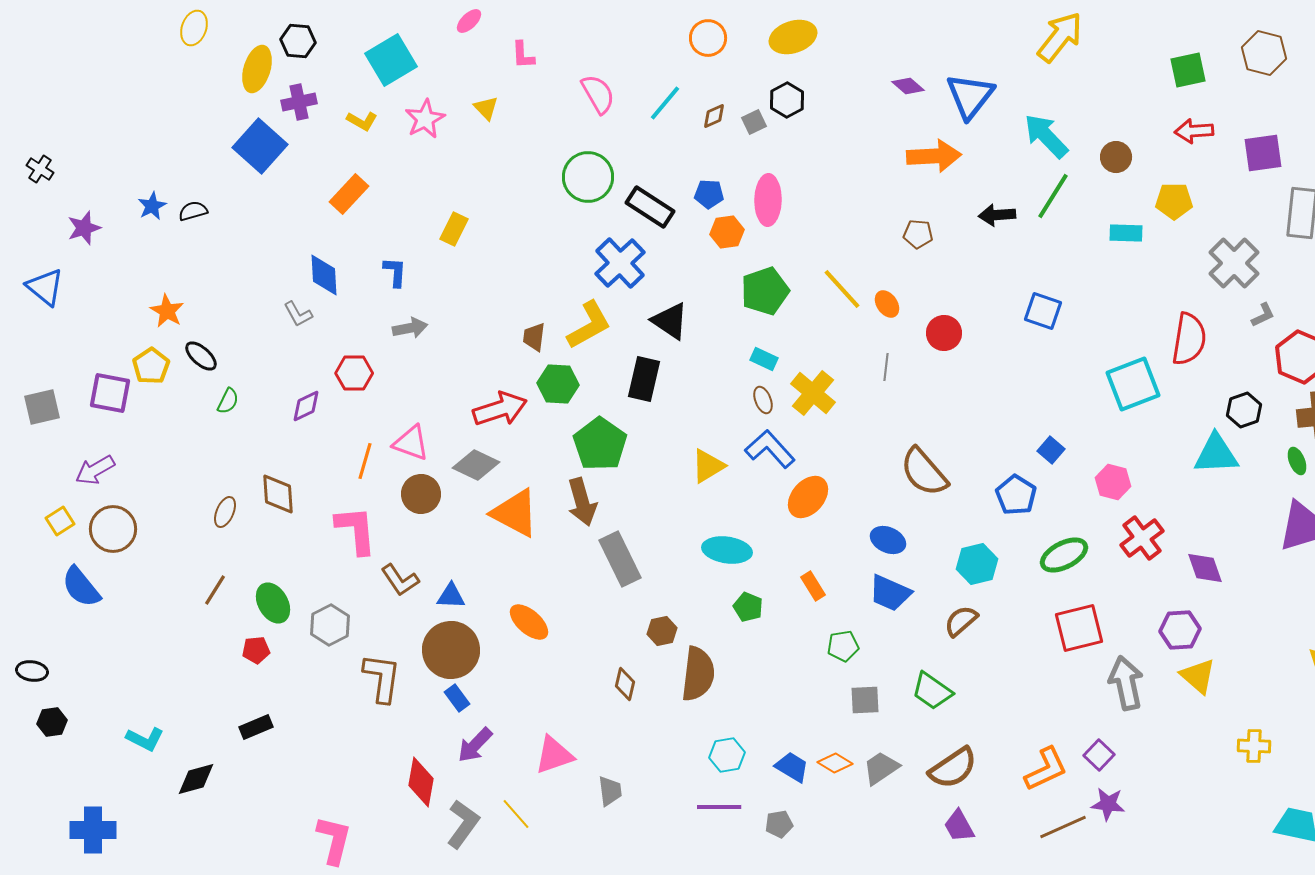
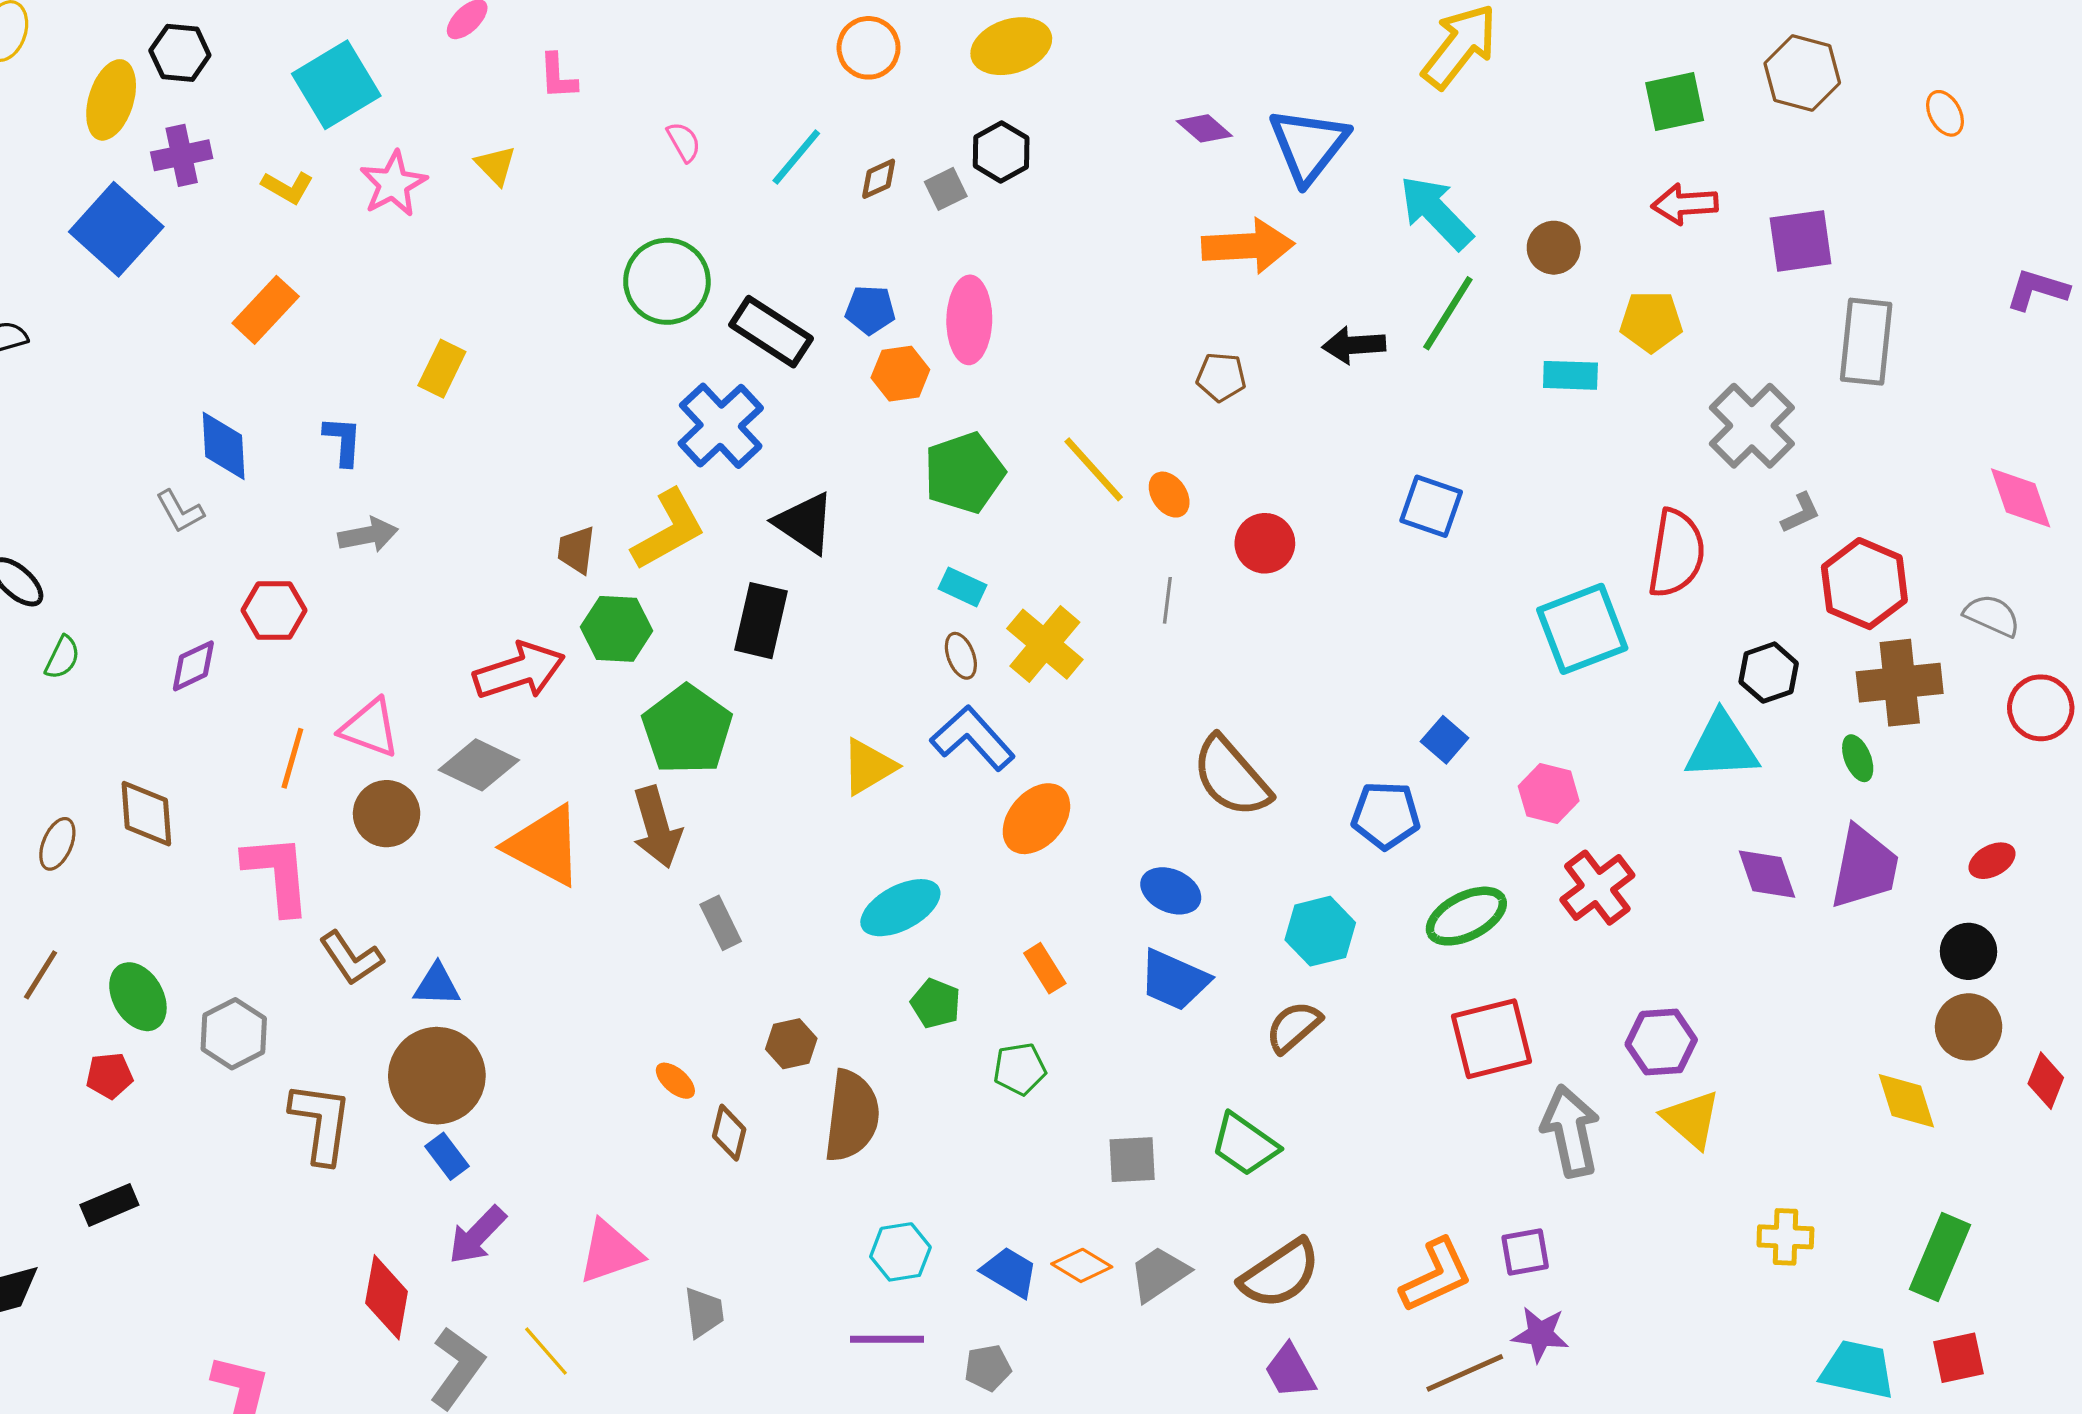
pink semicircle: (598, 94) -> (684, 142), size x0.6
blue pentagon: (1016, 495) -> (1386, 815), turned -30
cyan ellipse: (727, 550) -> (900, 908), turned -36
gray rectangle: (620, 559) -> (721, 923), size x0.6
purple diamond: (1205, 568) -> (1767, 874), moved
orange ellipse: (529, 622) -> (675, 1081), moved, size x0.6
green pentagon: (843, 646) -> (1020, 1069), moved
purple square: (1099, 755) -> (1525, 1252), turned 36

